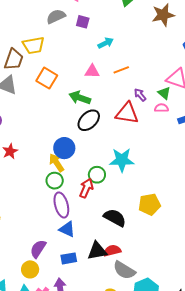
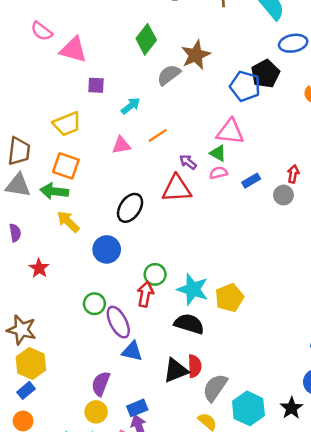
gray semicircle: (56, 16) -> (169, 75), moved
yellow trapezoid: (33, 45) -> (67, 124), moved
green arrow: (80, 98) -> (54, 191), moved
cyan star: (122, 160) -> (193, 289), moved, turned 30
yellow arrow: (57, 163) -> (68, 222), moved
green circle: (55, 181) -> (94, 304), moved
red semicircle: (112, 251) -> (195, 366), turned 114
blue rectangle: (69, 258) -> (137, 408), moved
gray semicircle: (124, 270) -> (215, 388), turned 105

